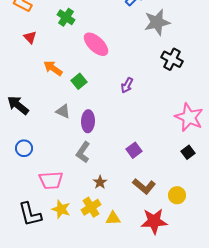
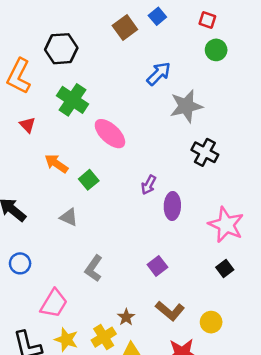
green cross: (66, 17) -> (72, 100), size x1.4
purple ellipse: (88, 121) -> (172, 206), moved
pink trapezoid: (51, 180) -> (54, 303), turned -55
brown star: (100, 182) -> (126, 317), moved

